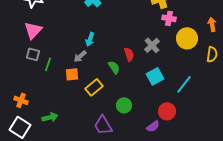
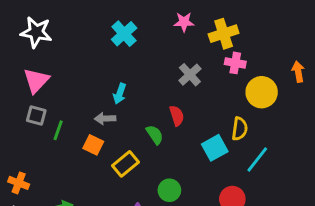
gray cross: (152, 45) -> (190, 75), moved
yellow semicircle: (212, 54) -> (240, 129), moved
gray arrow: (80, 56) -> (105, 119), turned 40
orange square: (72, 74) -> (93, 145), turned 32

